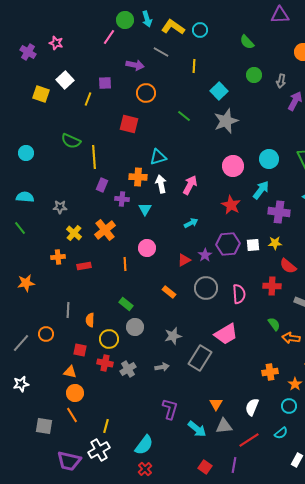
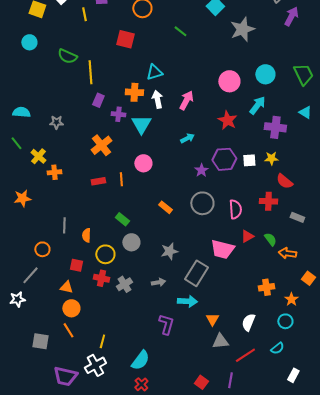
yellow line: (88, 99) -> (84, 14), turned -32
gray star: (226, 121) -> (242, 29), moved
cyan circle: (26, 153) -> (29, 42), moved
cyan triangle: (145, 209) -> (141, 124), size x1.5
yellow cross: (74, 233) -> (38, 156), moved
red triangle: (184, 260) -> (247, 236), moved
red rectangle: (84, 266) -> (98, 181), moved
pink trapezoid: (226, 334) -> (222, 249), turned 45
gray line: (21, 343) -> (30, 275), moved
cyan arrow: (197, 429) -> (187, 301), moved, turned -36

